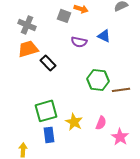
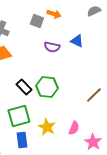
black rectangle: (48, 63) -> (24, 87), moved
green hexagon: (98, 80) -> (47, 87), moved
brown line: (121, 90) -> (94, 95), turned -36

